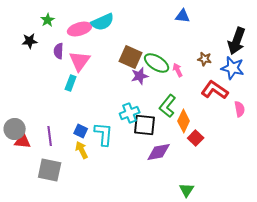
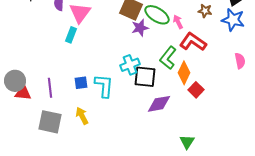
red L-shape: (215, 90) -> (193, 42), moved
blue square: (81, 131) -> (81, 83), turned -32
yellow arrow: (82, 150) -> (82, 116), moved

